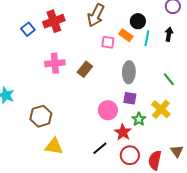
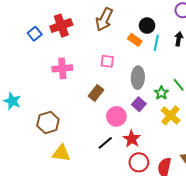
pink square: (108, 42) -> (107, 61), moved
brown rectangle: (85, 69) -> (96, 93), moved
purple square: (130, 98) -> (139, 104), turned 32
green star: (139, 119) -> (161, 93), moved
black line: (100, 148) -> (105, 143), moved

